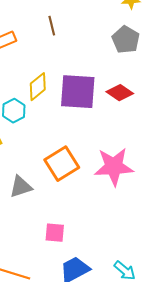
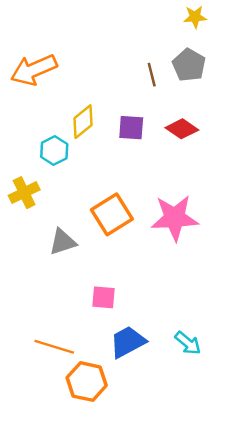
brown line: (52, 26) -> (152, 75), moved
purple square: (78, 92) -> (131, 128), size x0.6

